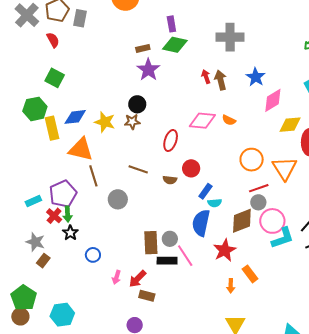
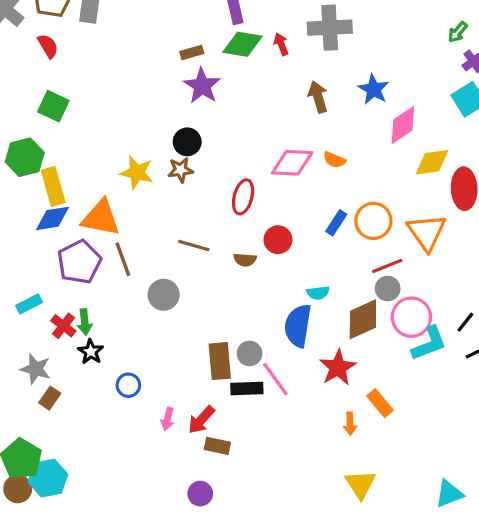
red arrow: (206, 77) -> (281, 44), moved
blue diamond: (75, 117) -> (52, 218), moved
blue rectangle: (205, 191) -> (336, 223), moved
purple pentagon: (63, 194) -> (79, 262), moved
cyan hexagon: (62, 315) -> (48, 478), moved

